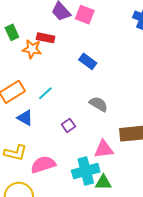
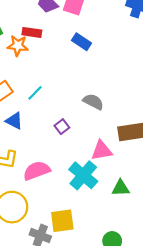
blue rectangle: (88, 61) -> (82, 42), moved
cyan cross: (86, 171) -> (83, 175), turned -32
green triangle: (103, 182) -> (121, 188), moved

